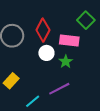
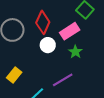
pink rectangle: (69, 40) -> (70, 31), turned -36
green star: (66, 62) -> (75, 52), moved

